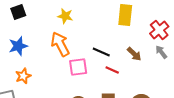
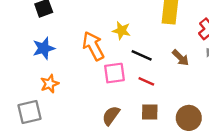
yellow star: (65, 16) -> (122, 31), moved
red line: (112, 70) -> (146, 81), moved

